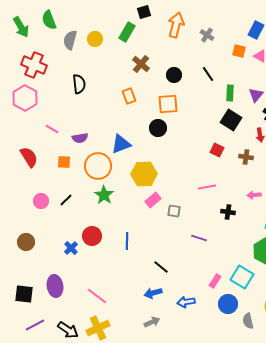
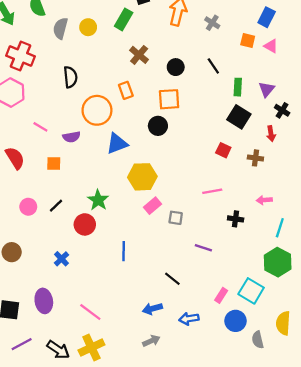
orange circle: (98, 166) -> (97, 110), moved
red circle: (92, 236) -> (85, 224), moved
black line: (161, 267) -> (172, 279), moved

